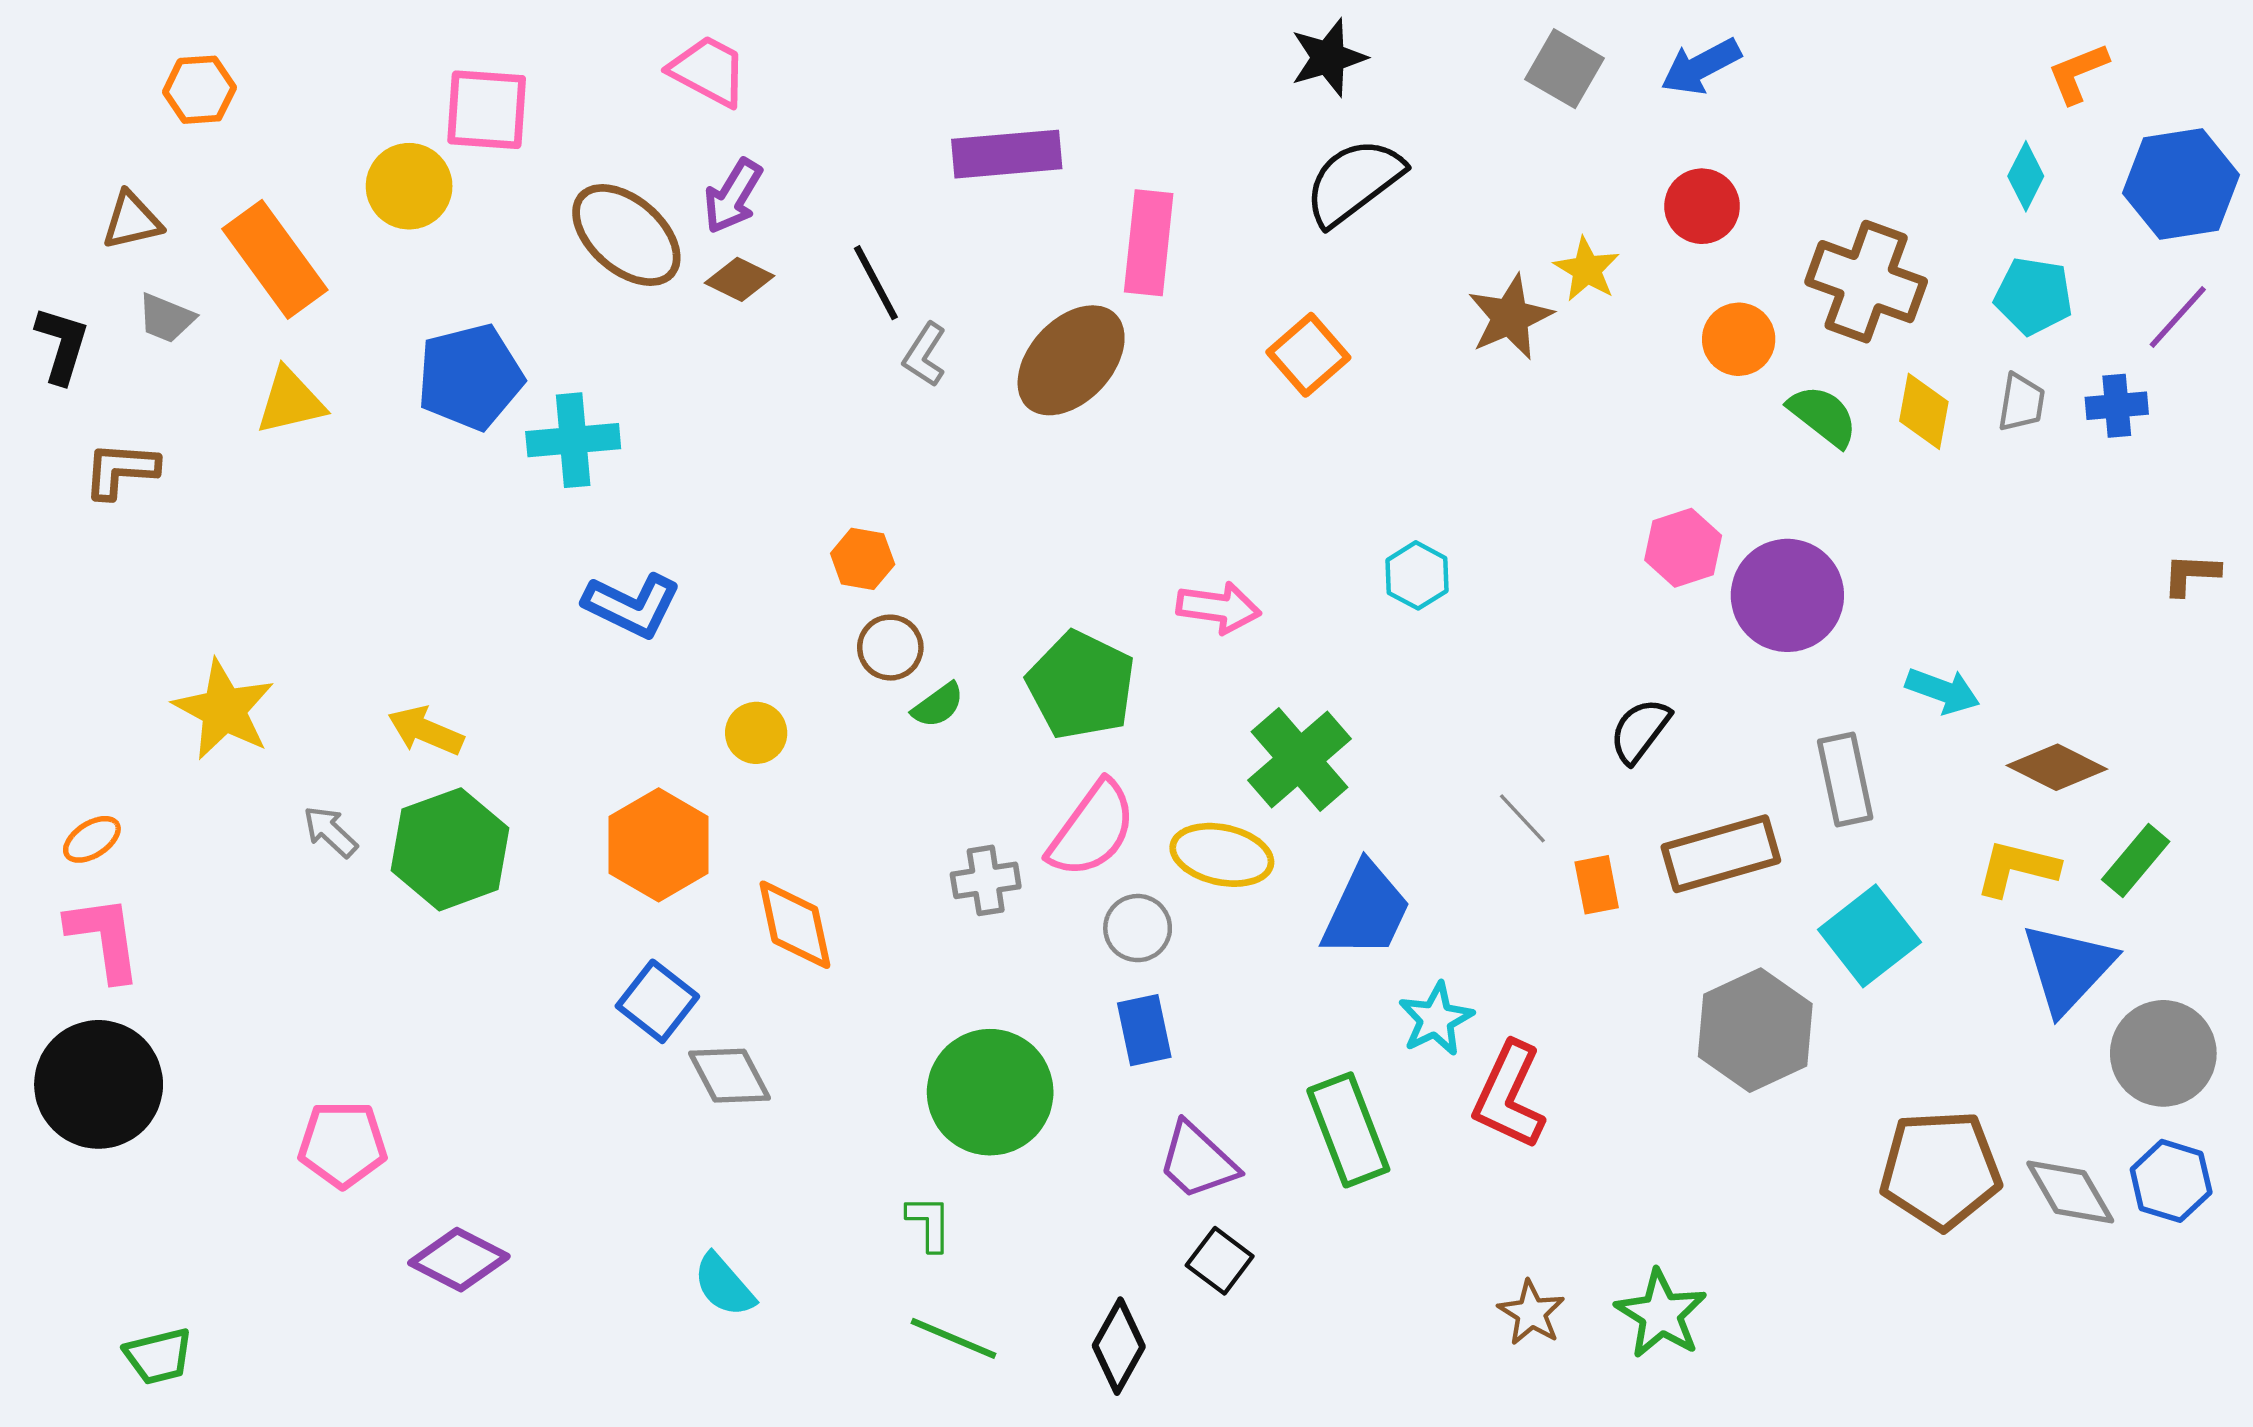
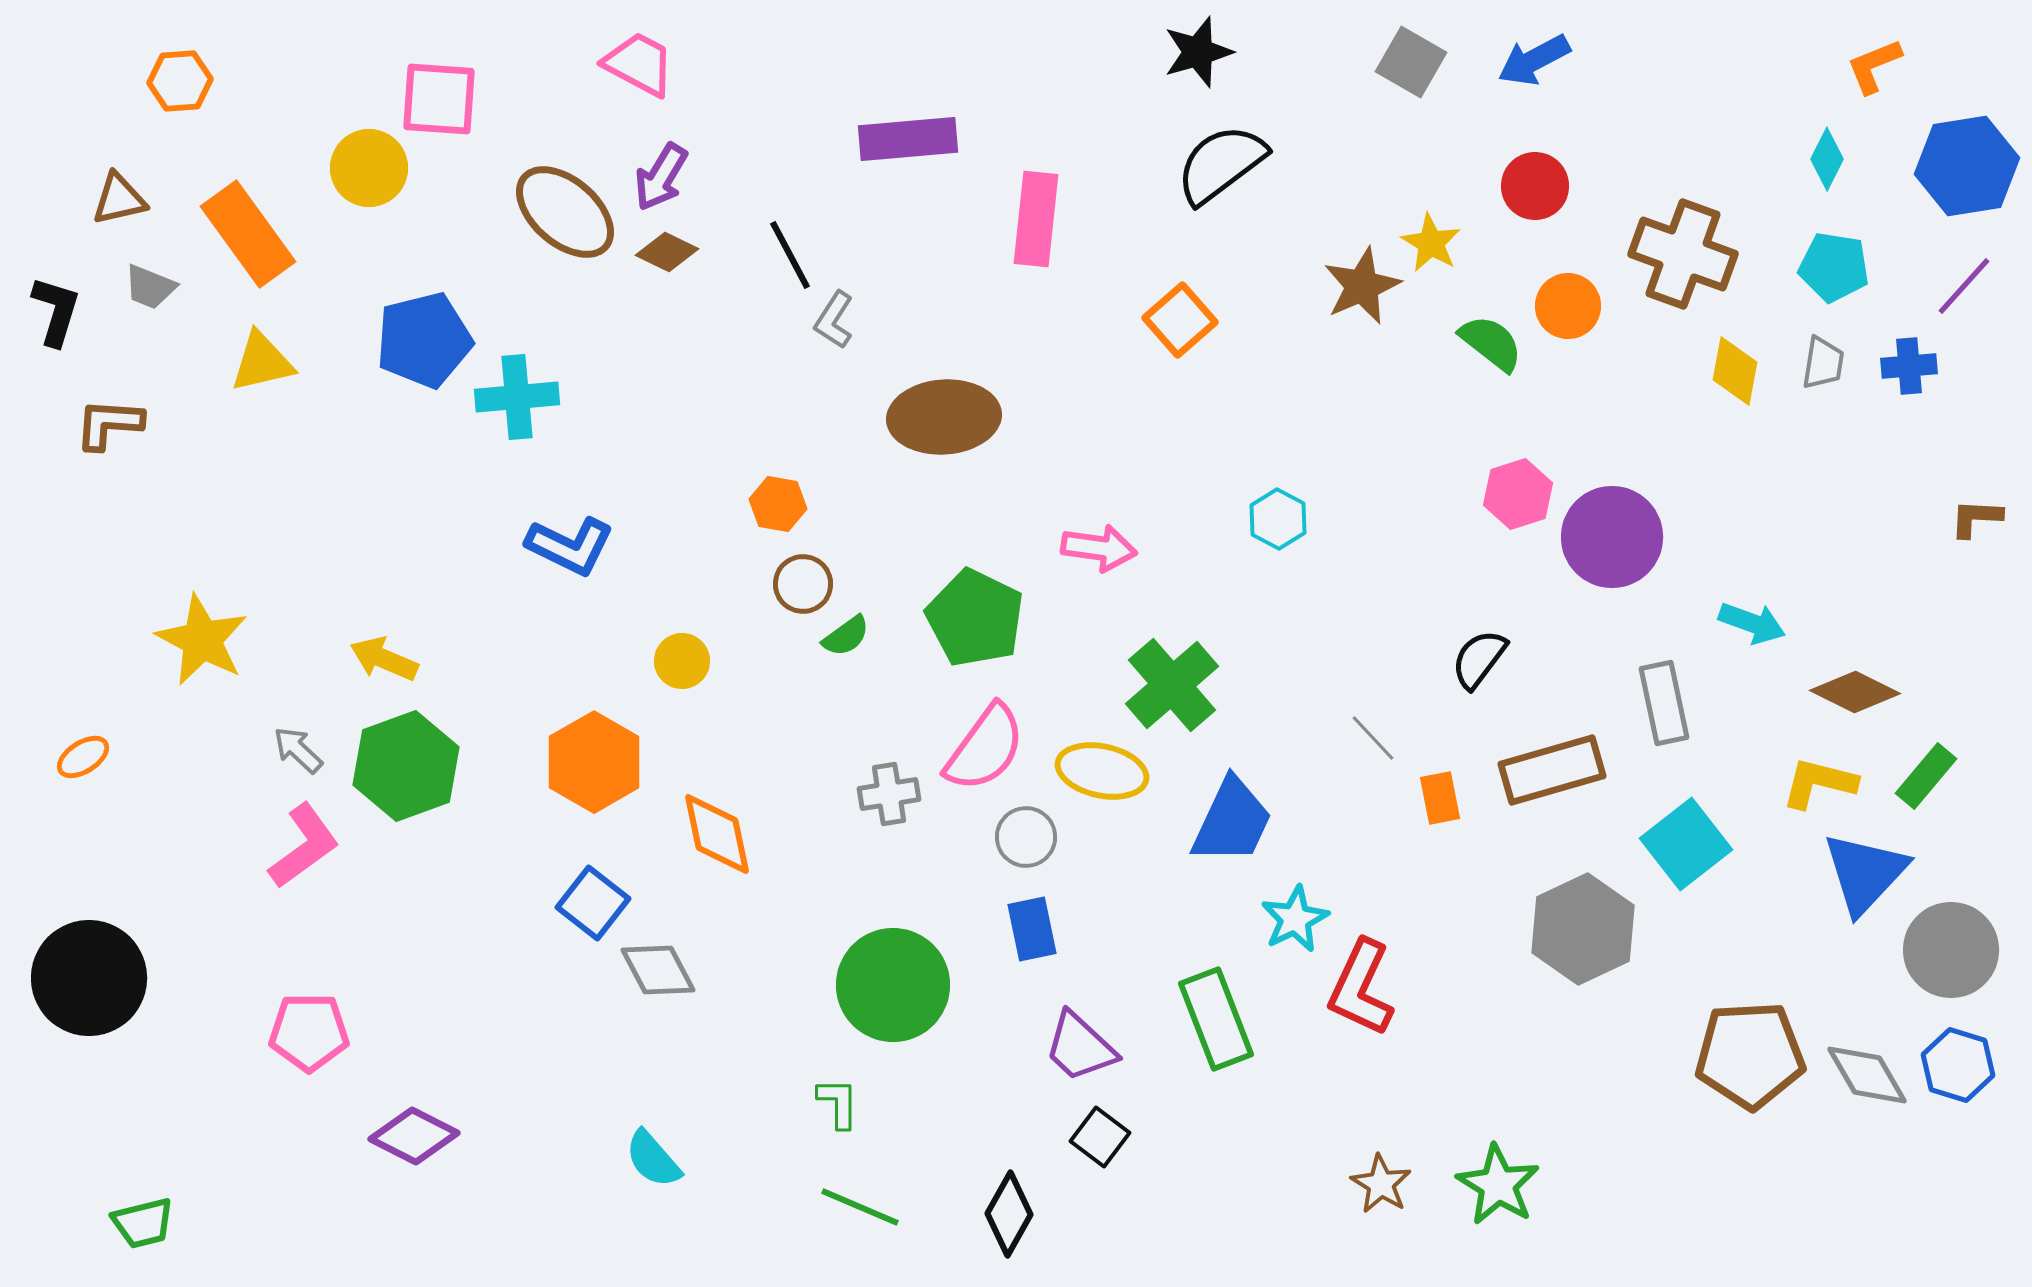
brown ellipse: (1071, 360) -> (944, 417), moved, turned 43
green semicircle: (1823, 416) -> (1491, 343), moved
pink L-shape: (104, 938) -> (304, 846), moved, turned 62

